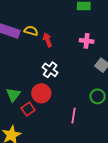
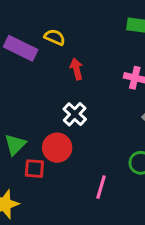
yellow semicircle: (31, 31) -> (55, 37), moved
red square: (28, 109) -> (34, 169), turned 32

